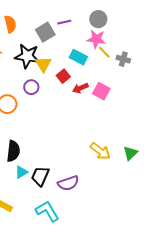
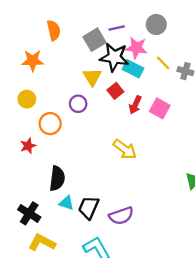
pink star: (96, 39) -> (136, 48), moved
black star: (27, 56) -> (114, 57), moved
red arrow: (80, 88) -> (135, 105), turned -42
yellow arrow: (100, 151) -> (125, 149), moved
cyan triangle: (21, 172) -> (66, 203), turned 48

